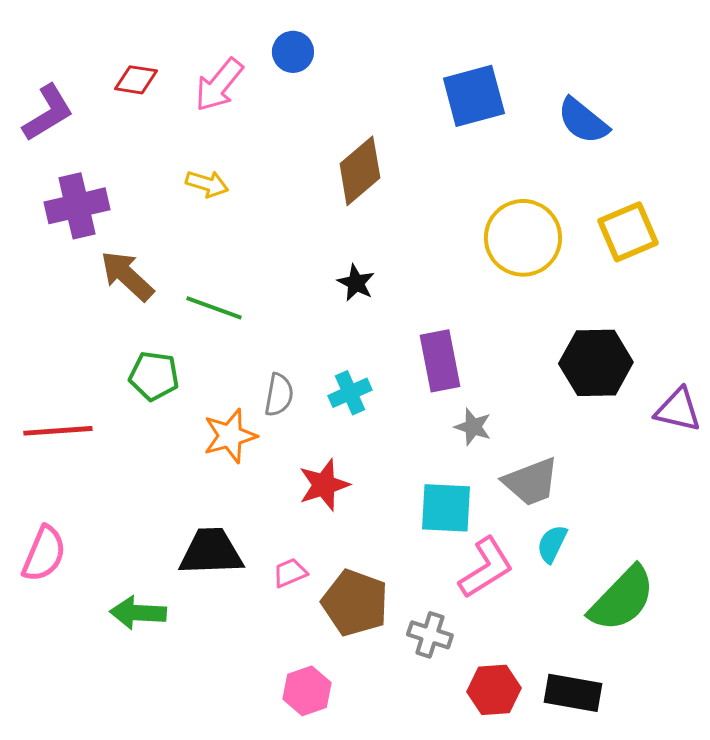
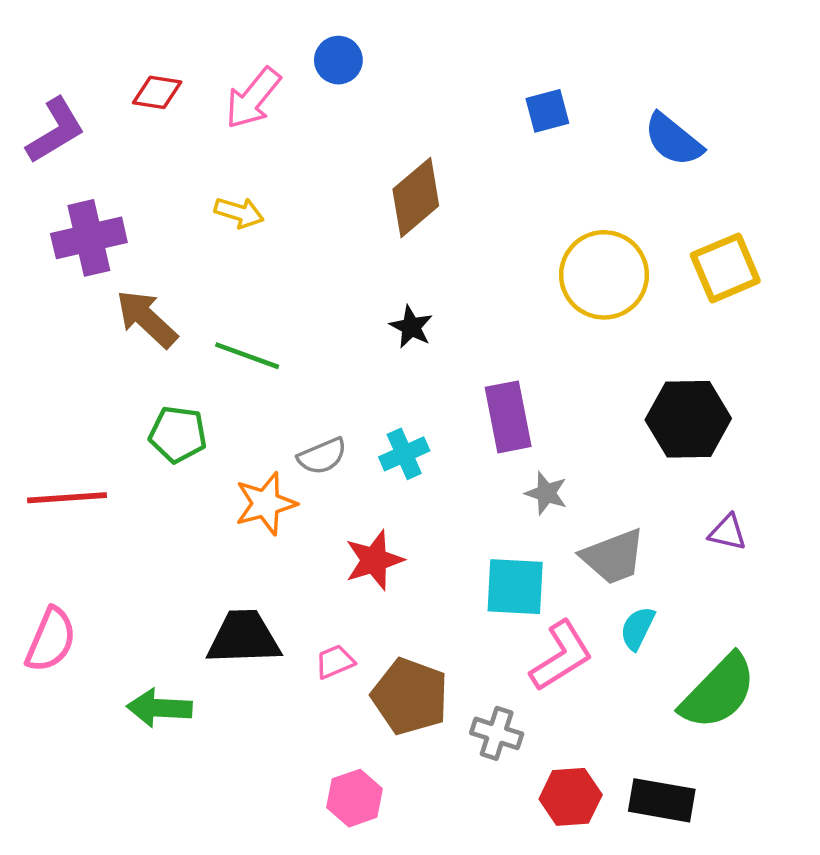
blue square: (474, 96) -> (547, 111), size x0.6
gray semicircle: (279, 395) -> (322, 456), turned 57
purple triangle: (678, 410) -> (728, 532), moved, size x0.7

